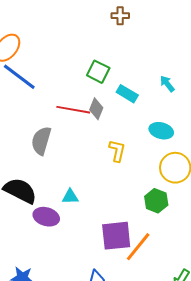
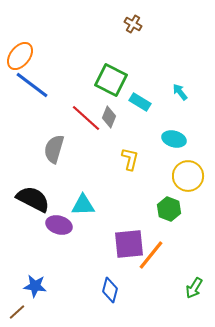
brown cross: (120, 16) -> (133, 24), turned 30
green square: (98, 72) -> (111, 80), size x1.4
red line: (73, 110) -> (86, 118), turned 32
cyan triangle: (70, 197) -> (83, 205), size x1.4

